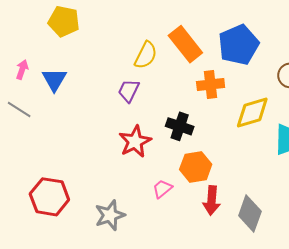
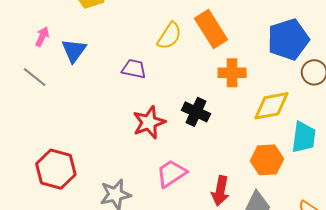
blue pentagon: (239, 45) -> (288, 39), moved
purple trapezoid: (129, 91) -> (134, 69), moved, turned 70
orange hexagon: (196, 167) -> (267, 160), moved
pink trapezoid: (162, 189) -> (171, 173), size x1.5

